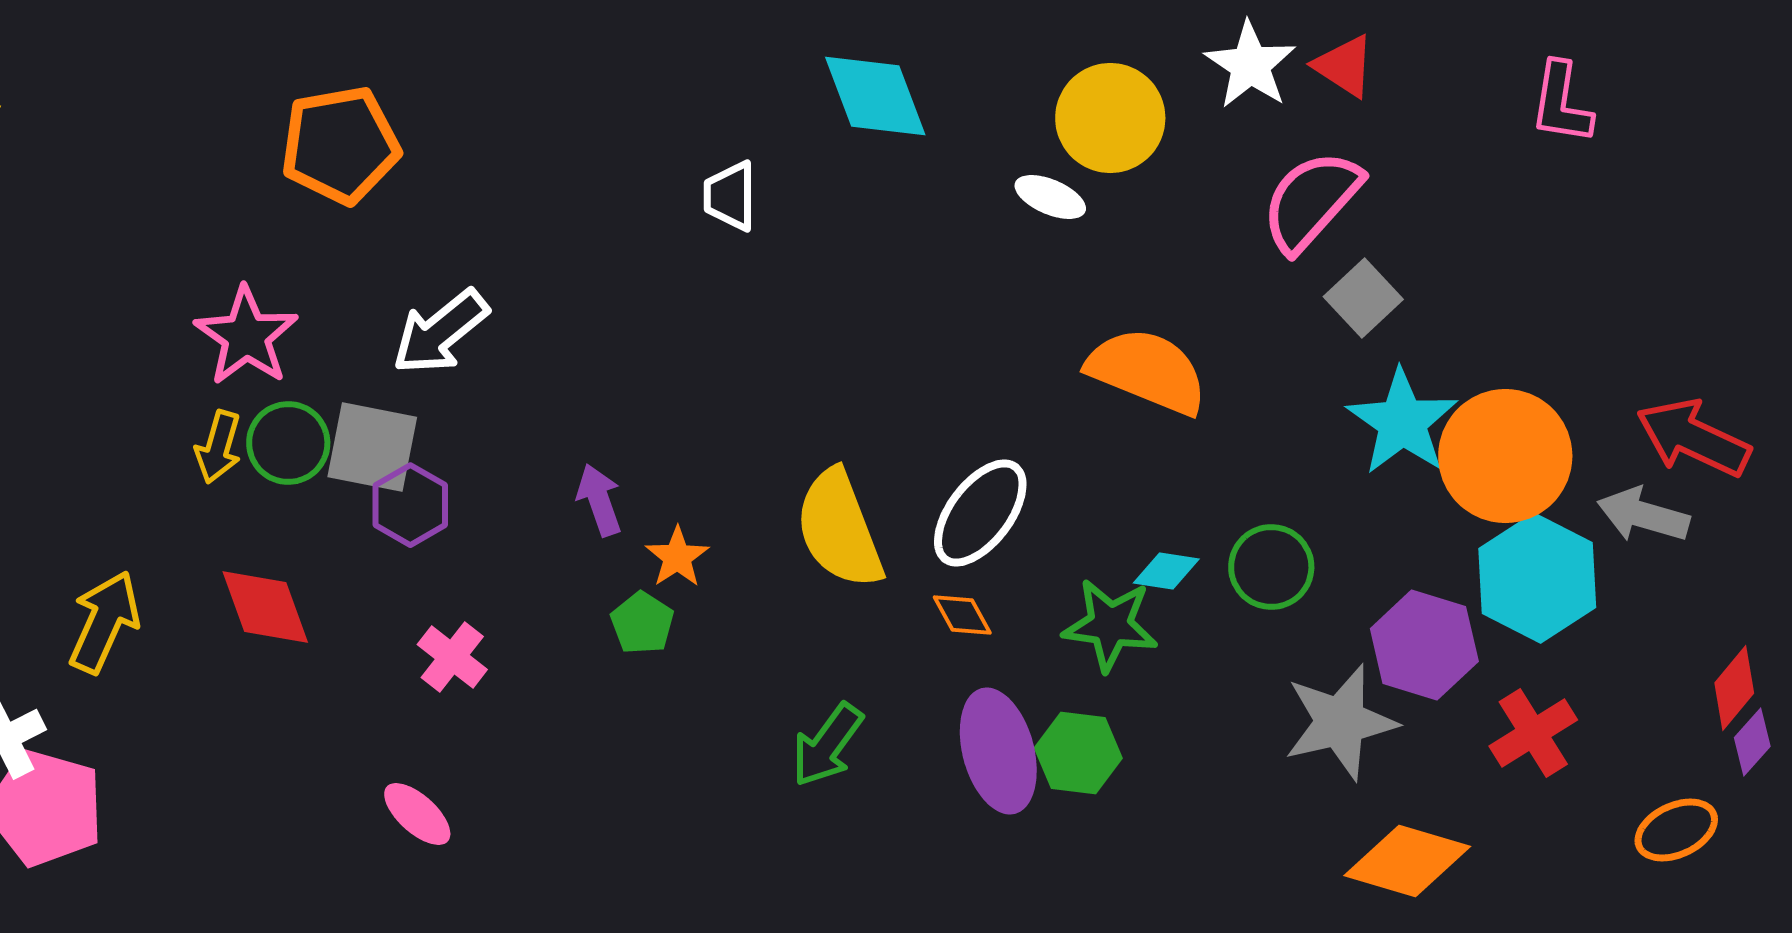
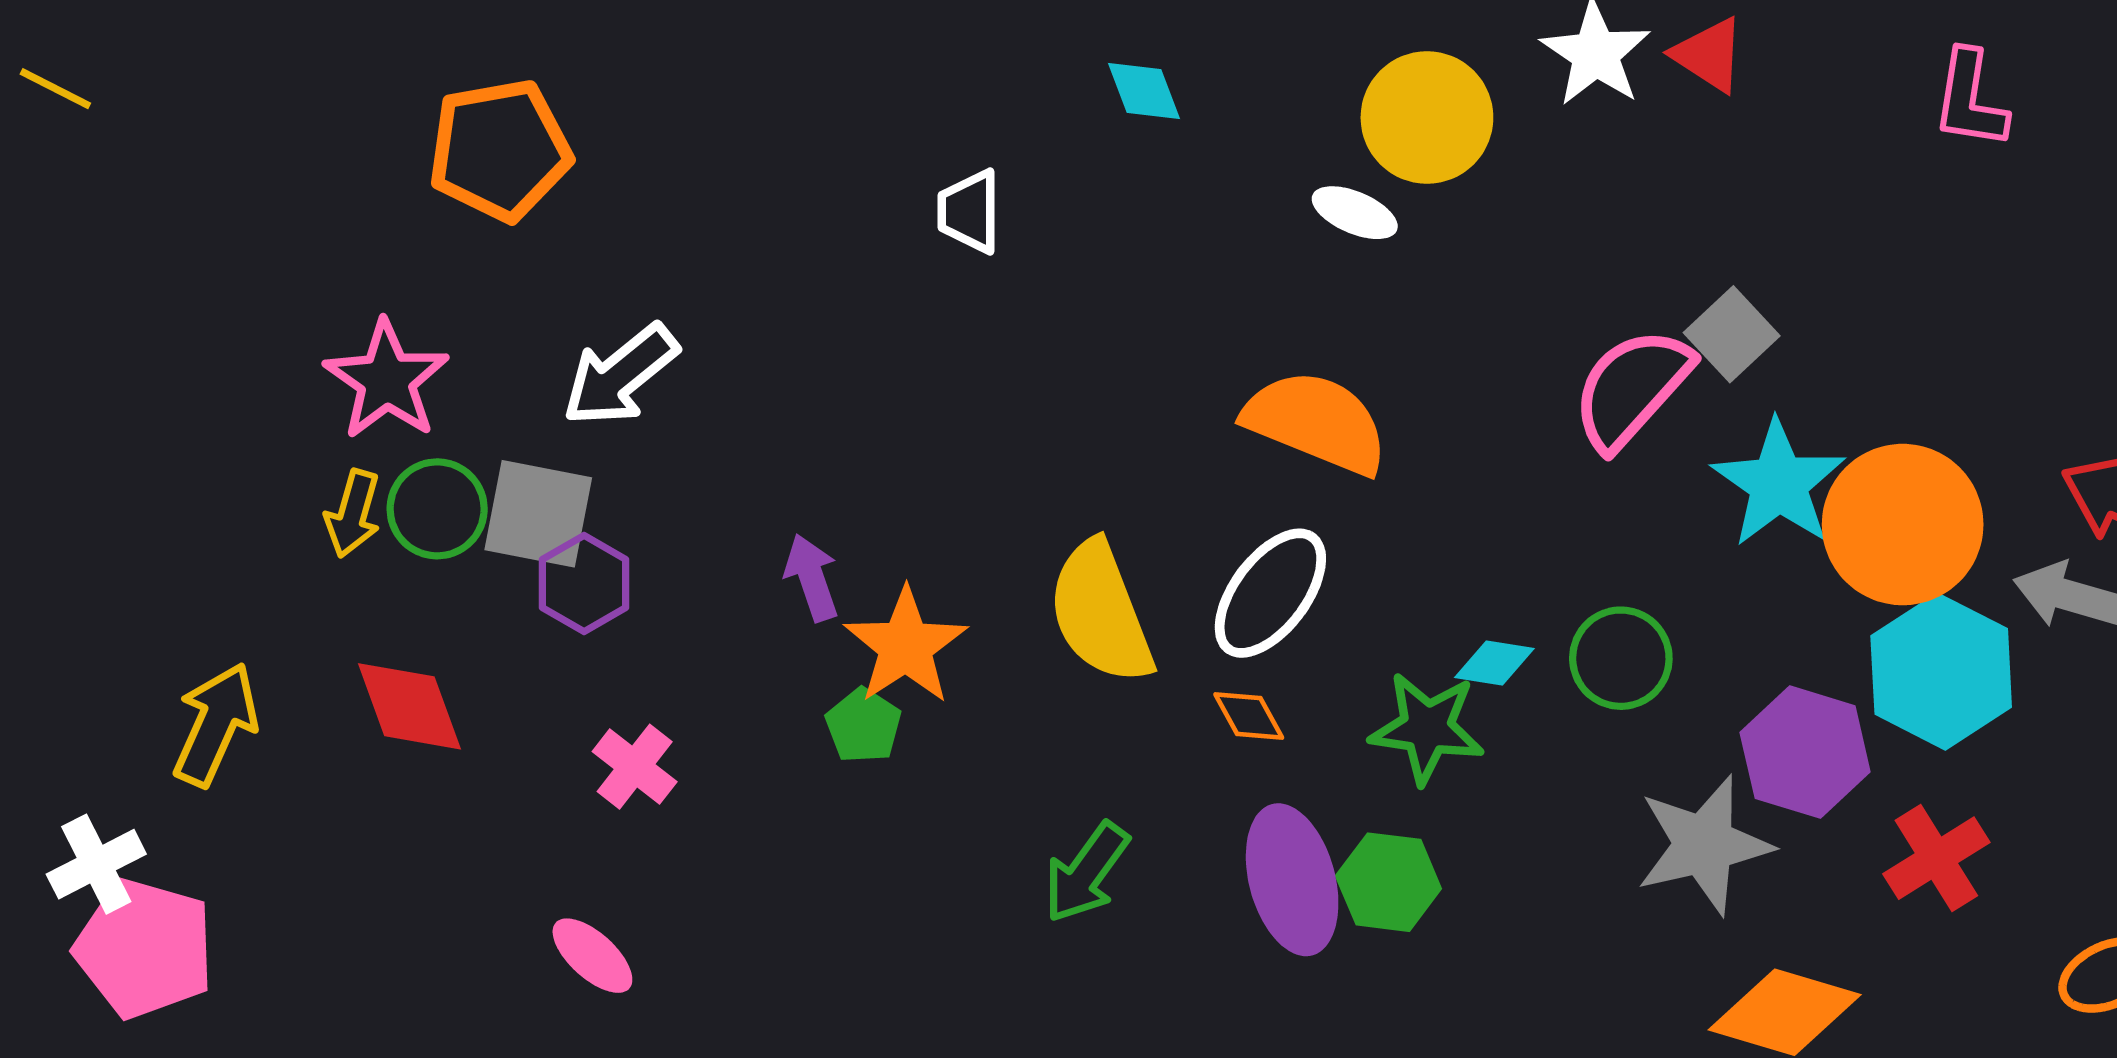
cyan diamond: (875, 96) -> (1144, 91), size x0.6
pink semicircle: (1311, 201) -> (1632, 388), moved
orange semicircle: (1147, 371) -> (1316, 422), moved
orange star: (677, 557) -> (906, 646), size x1.6

